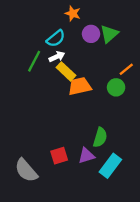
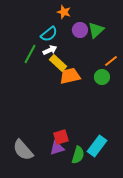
green semicircle: (100, 137) -> (78, 155), moved
red square: (59, 156) -> (61, 137), moved
purple triangle: (86, 156) -> (57, 148), moved

